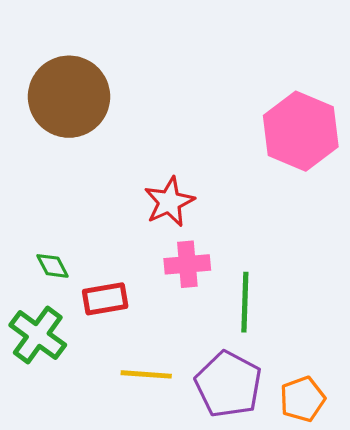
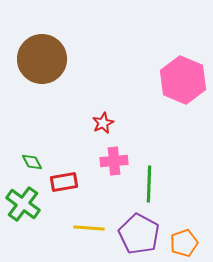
red star: (169, 202) -> (103, 123), size x0.7

